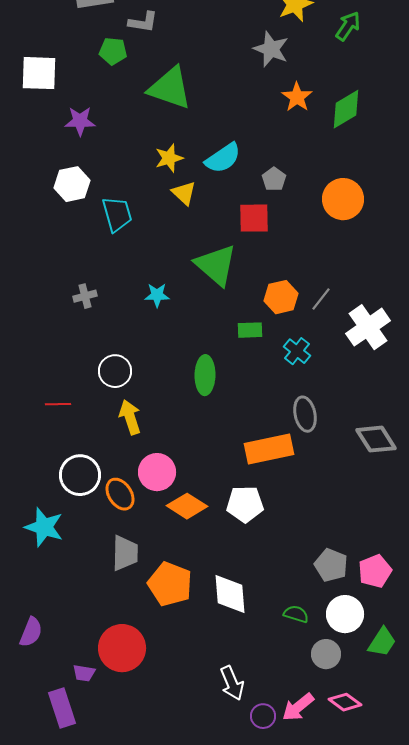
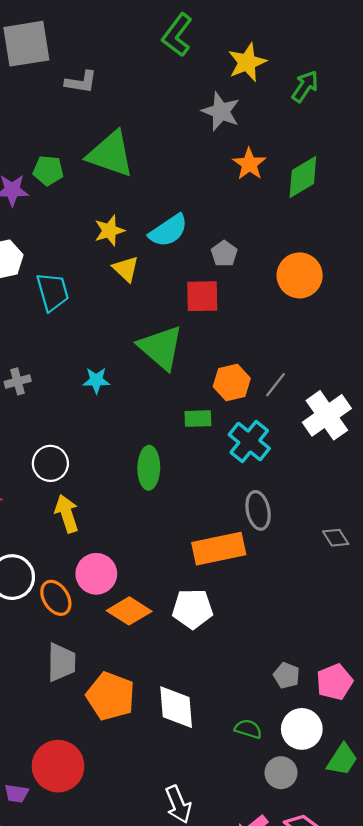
green pentagon: (113, 51) -> (48, 170), moved
cyan cross: (297, 351) -> (249, 442), size x1.4
gray diamond: (376, 439) -> (336, 538), size x0.6
gray pentagon: (331, 565) -> (286, 675), size x0.7

